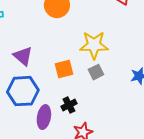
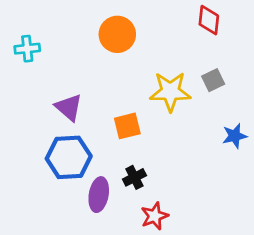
gray square: (96, 72) -> (213, 80), moved

